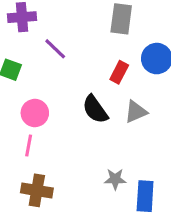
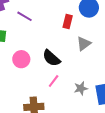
black semicircle: (95, 109) -> (51, 58), moved
pink line: (29, 146) -> (54, 81), moved, turned 40

